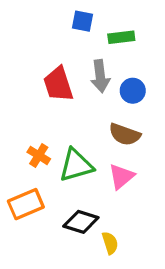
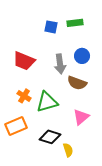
blue square: (82, 21) -> (51, 27), moved
gray arrow: (100, 76) -> (60, 64), moved
red trapezoid: (58, 84) -> (24, 61), moved, turned -50
pink triangle: (121, 177) -> (81, 117), moved

